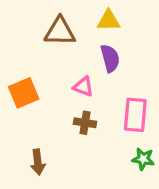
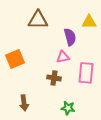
yellow triangle: (109, 20) -> (89, 22), moved
pink triangle: (83, 87) -> (63, 57), moved, turned -32
green star: (143, 159) -> (68, 108), moved

